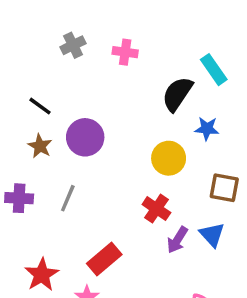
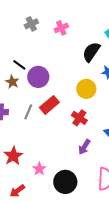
pink cross: (125, 52) -> (61, 28), turned -32
black line: (40, 106) -> (19, 65), moved
purple arrow: (177, 240) -> (84, 147), moved
red rectangle: (104, 259) -> (49, 105), moved

